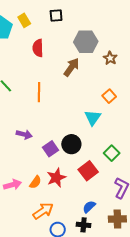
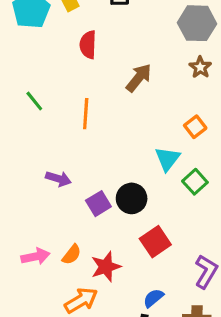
gray hexagon: (86, 42) -> (197, 23), moved
green square: (112, 153) -> (195, 182), moved
red star: (56, 178) -> (106, 267), moved

